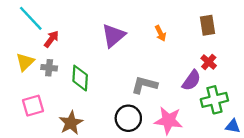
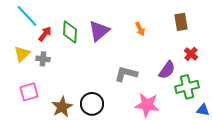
red cross: (209, 62) -> (191, 54), moved
green diamond: (80, 78) -> (70, 32), moved
black circle: (128, 118) -> (92, 104), moved

